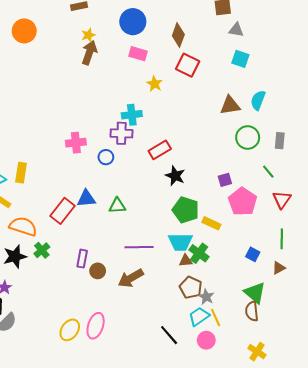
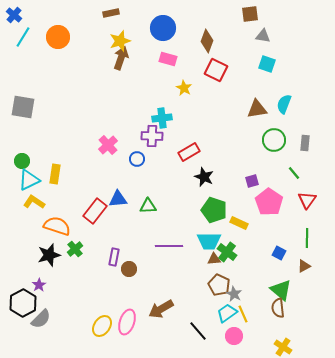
yellow star: (88, 35) -> (120, 41), size x1.5
pink cross: (76, 143) -> (108, 145), turned -36
brown arrow: (131, 278) -> (161, 309), moved

